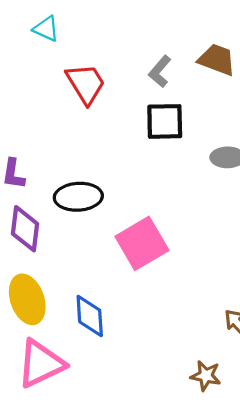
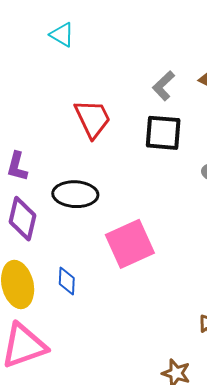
red trapezoid: (86, 84) -> (93, 119), moved
blue diamond: (90, 316) -> (67, 281), moved, size x0.7

